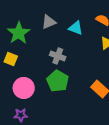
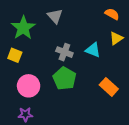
gray triangle: (49, 22) -> (55, 16), turned -49
cyan triangle: (76, 28) -> (93, 50), moved

